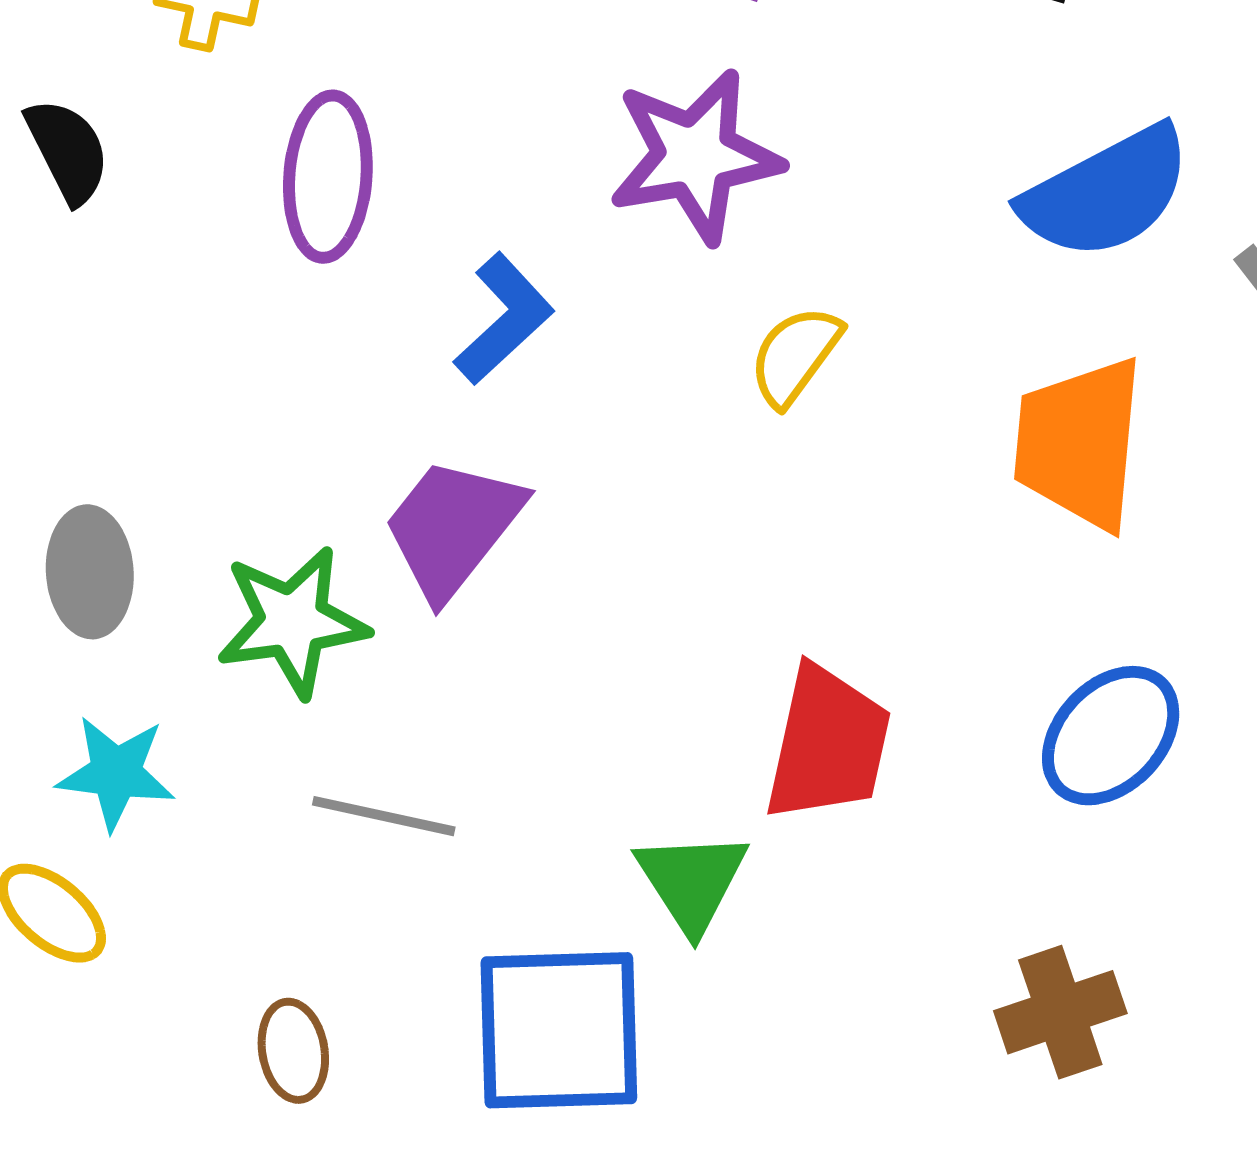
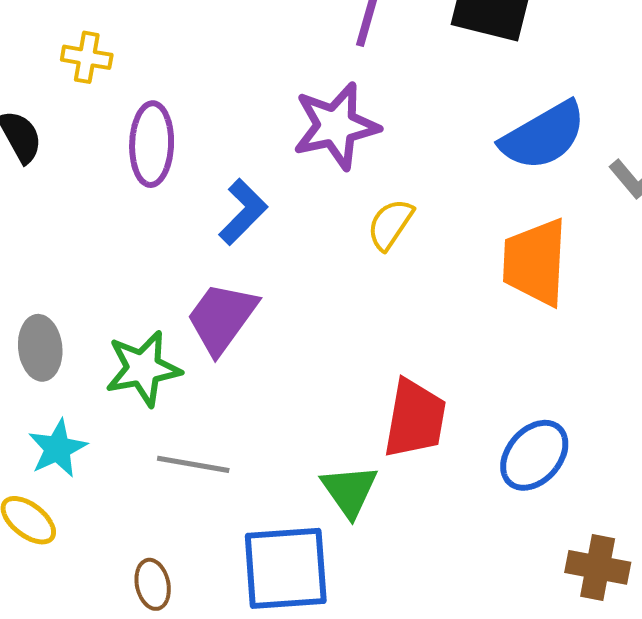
blue ellipse: (1111, 736) -> (534, 455), moved
cyan star: (116, 773) -> (58, 448), turned -30
brown cross: (1060, 1012) -> (598, 567), moved, turned 32

